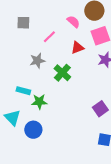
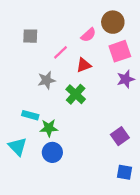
pink semicircle: (73, 22) -> (88, 35), turned 96
red triangle: (77, 48) -> (84, 65), moved
blue circle: (33, 130) -> (52, 152), moved

